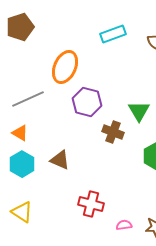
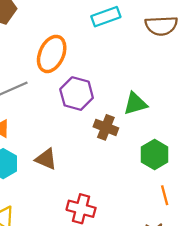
green triangle: (139, 111) -> (135, 104), turned 45

